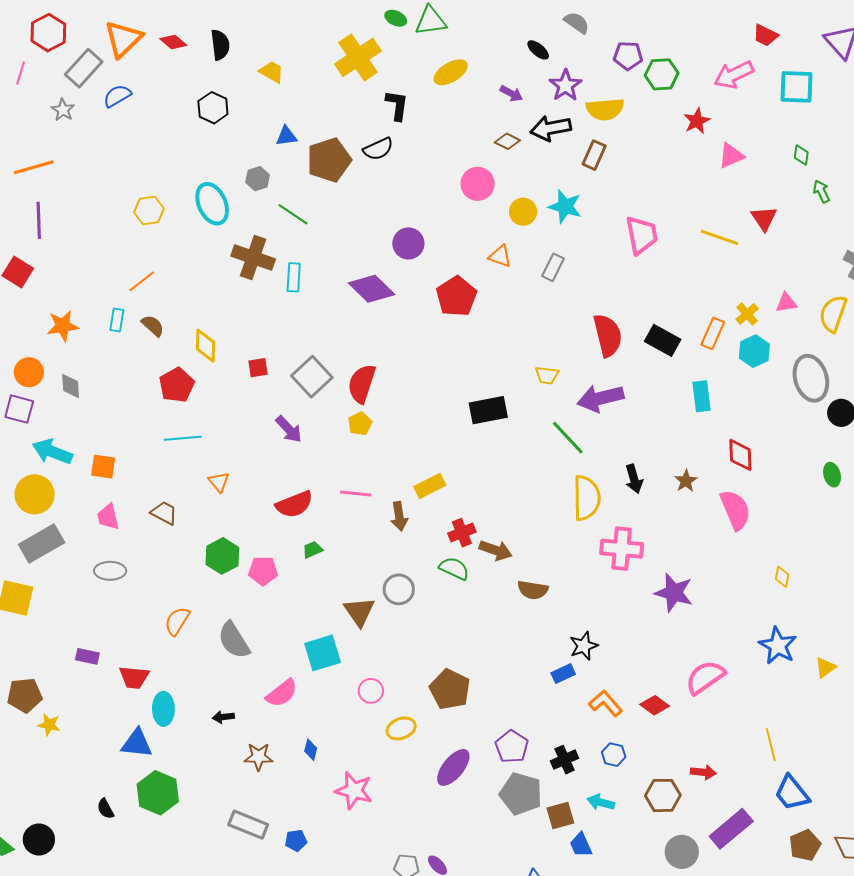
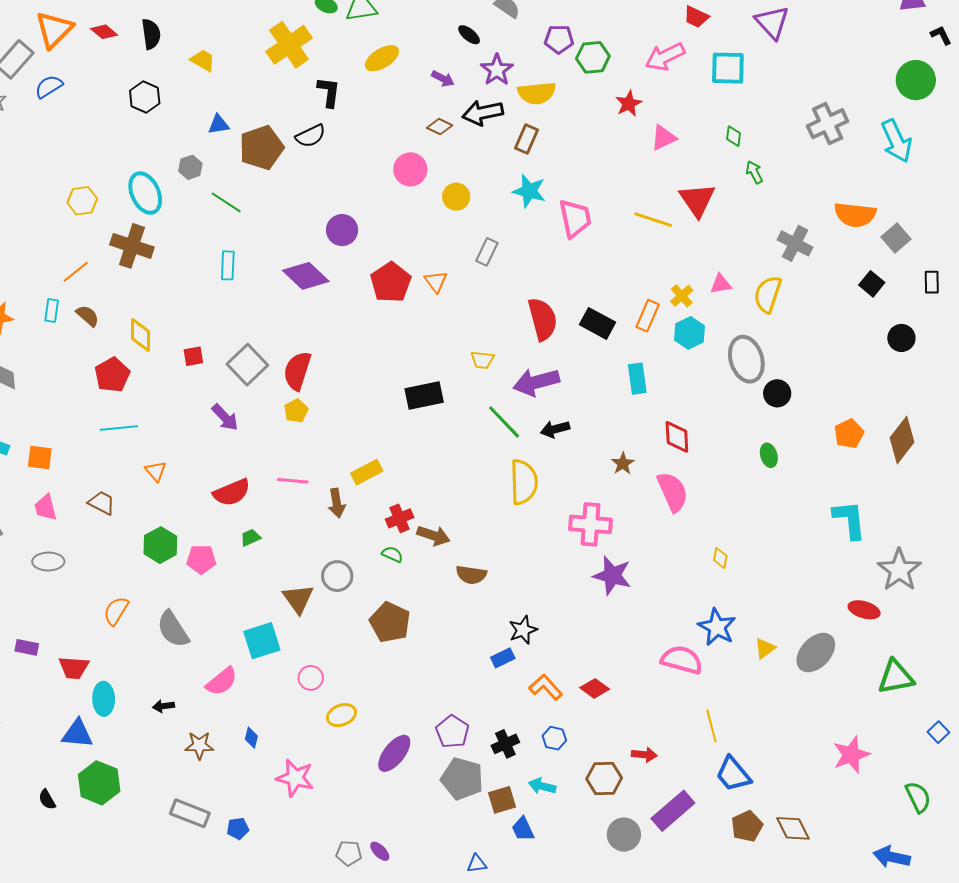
cyan star: (565, 206) -> (529, 191), moved
red triangle: (764, 218) -> (697, 200), size x1.4
orange triangle: (500, 256) -> (436, 282), moved, turned 35
brown cross: (253, 258) -> (132, 246), moved
black arrow: (634, 479) -> (555, 429), moved, turned 92
pink cross: (622, 549) -> (590, 524), moved
green semicircle: (454, 568) -> (392, 554), size x0.7
pink semicircle: (705, 677) -> (682, 660), moved, turned 51
brown pentagon: (450, 689) -> (390, 622), moved

